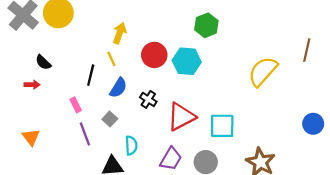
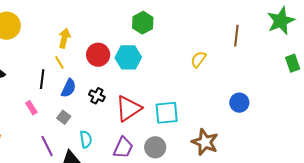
yellow semicircle: (263, 71) -> (198, 59), size x0.6
blue circle: (313, 124) -> (239, 103), moved
purple line: (85, 134) -> (47, 146), moved

